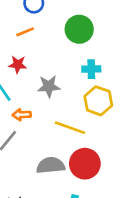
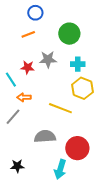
red star: (18, 64) -> (28, 67), moved
gray star: (49, 86) -> (48, 59), moved
red circle: (85, 164) -> (77, 148), moved

